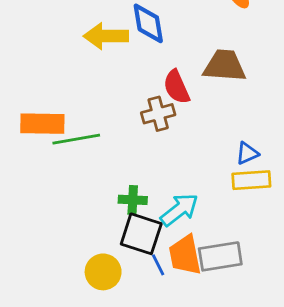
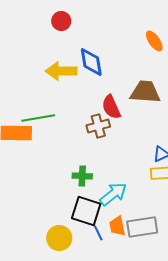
green line: (76, 139) -> (38, 118), moved
green cross: (133, 200) -> (82, 176), moved
orange trapezoid: (185, 255) -> (117, 226), size x0.7

